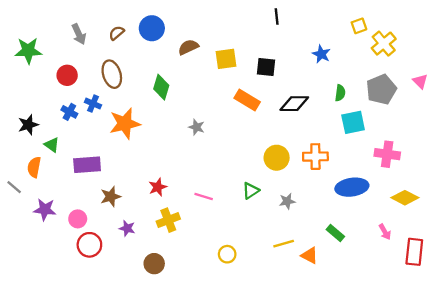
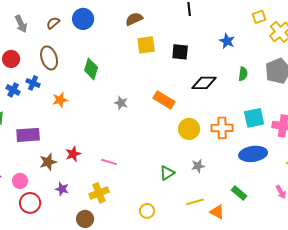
brown semicircle: (188, 47) -> (134, 19), moved
orange rectangle: (247, 100) -> (164, 100), moved
cyan square: (353, 122) -> (254, 118), moved
orange star: (125, 124) -> (60, 100), size x0.6
red star: (158, 187) -> (73, 154), moved
green triangle: (251, 191) -> (167, 173), moved
pink line: (204, 197) -> (109, 162), moved
yellow cross: (168, 220) -> (99, 193), moved

